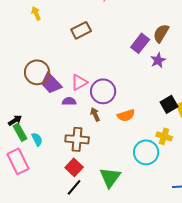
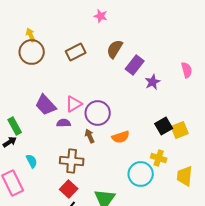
brown semicircle: (161, 33) -> (115, 49), moved
brown circle: (37, 72) -> (32, 52), moved
green rectangle: (20, 132) -> (15, 126), moved

